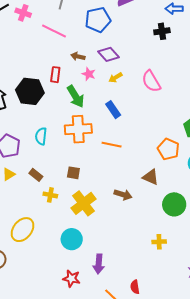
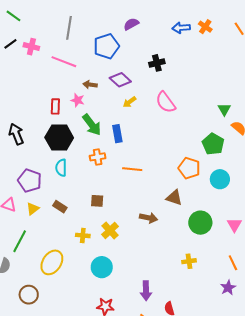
black cross: (162, 31) -> (157, 63), moved
pink star: (89, 74) -> (78, 100), moved
red rectangle: (55, 75) -> (55, 106), moved
black hexagon: (30, 91) -> (59, 138), moved
blue rectangle: (113, 110) -> (117, 134), moved, turned 30
orange cross: (78, 129) -> (98, 157), size x0.6
yellow cross: (50, 195) -> (83, 235), moved
yellow cross: (84, 203) -> (110, 230), size x0.7
purple arrow: (99, 264) -> (146, 291), moved

